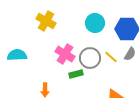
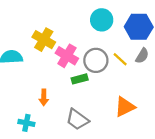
yellow cross: (46, 21) -> (44, 40), moved

